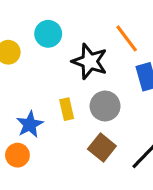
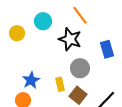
orange line: (127, 38) -> (80, 15), moved
yellow rectangle: (67, 109) -> (60, 84), moved

